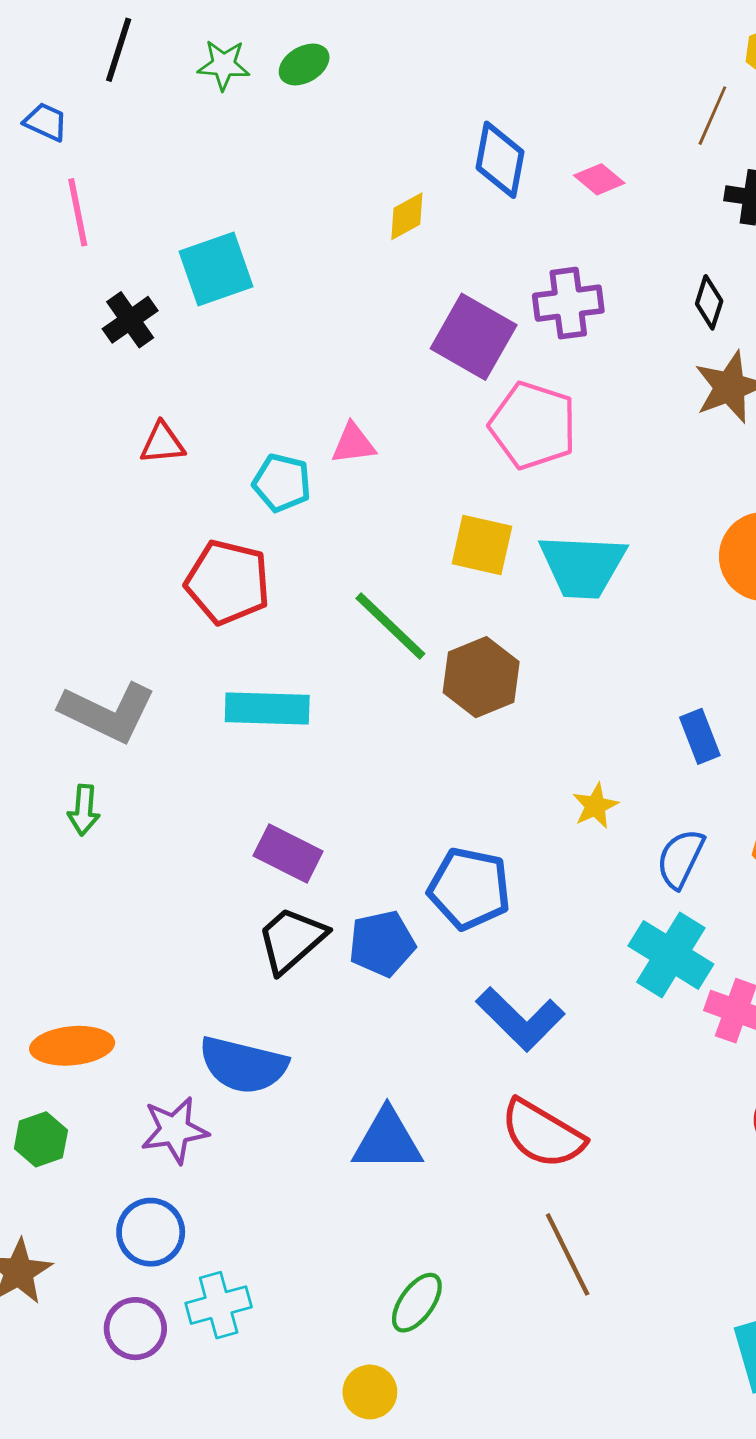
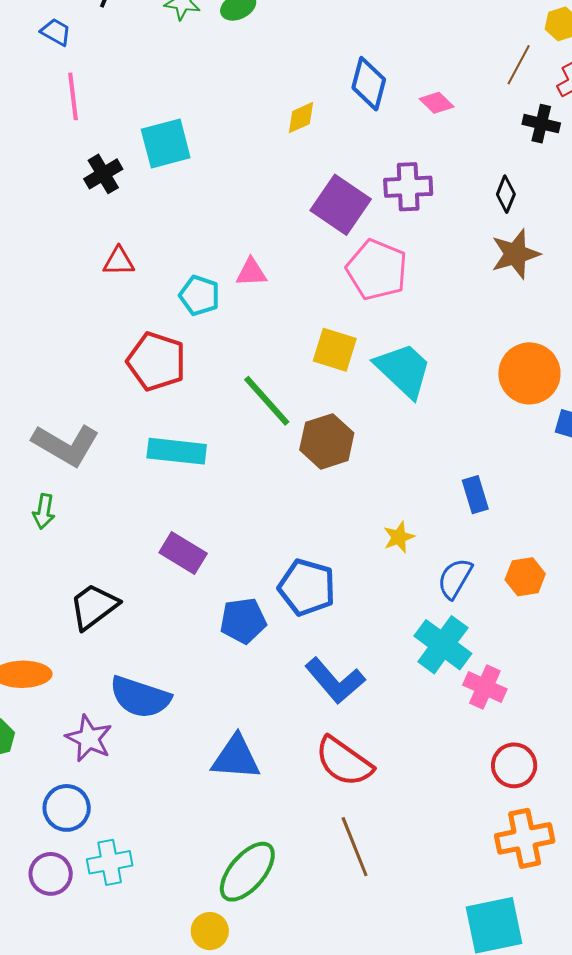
cyan trapezoid: (583, 566) -> (403, 370), turned -144
black trapezoid: (291, 940) -> (94, 606), moved
purple star: (175, 1130) -> (89, 738), turned 30
green ellipse: (417, 1303) -> (247, 872), size x1.5

